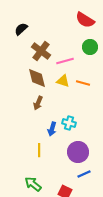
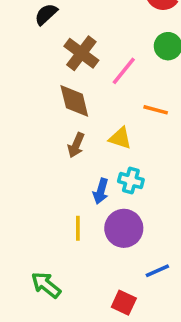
pink line: (65, 61) -> (124, 71), turned -36
yellow triangle: (63, 81) -> (120, 138), moved
purple circle: (78, 152) -> (124, 228), moved
green arrow: (33, 184) -> (46, 285), moved

